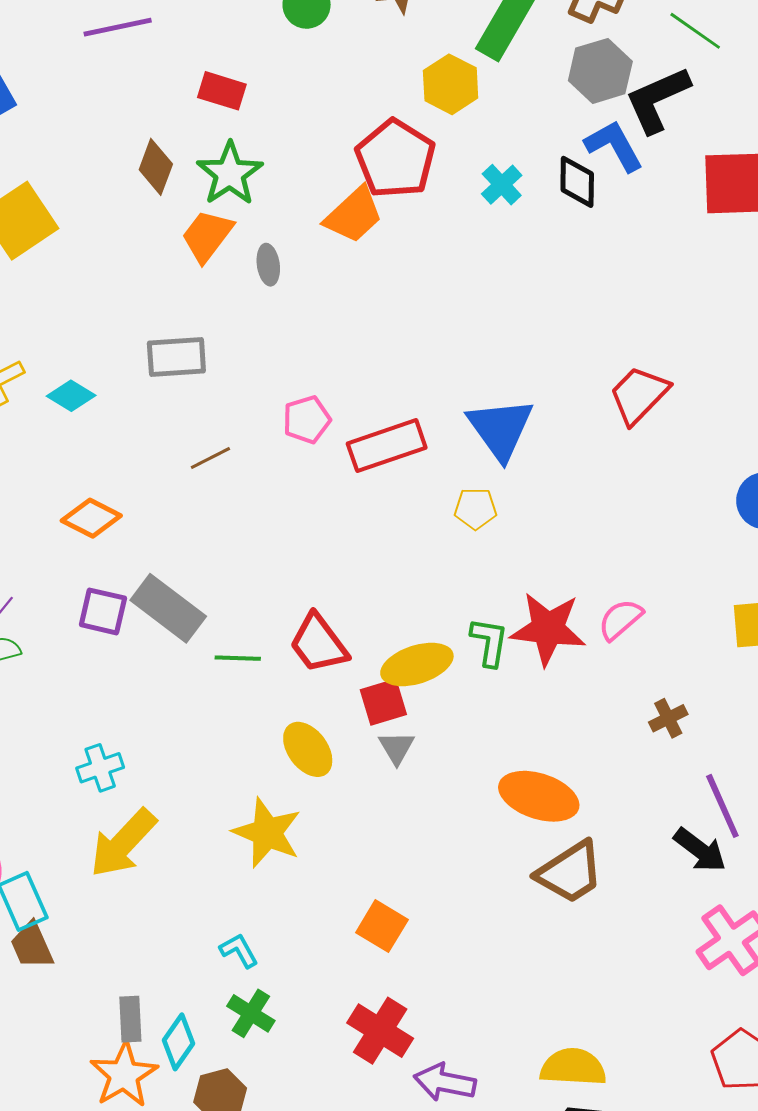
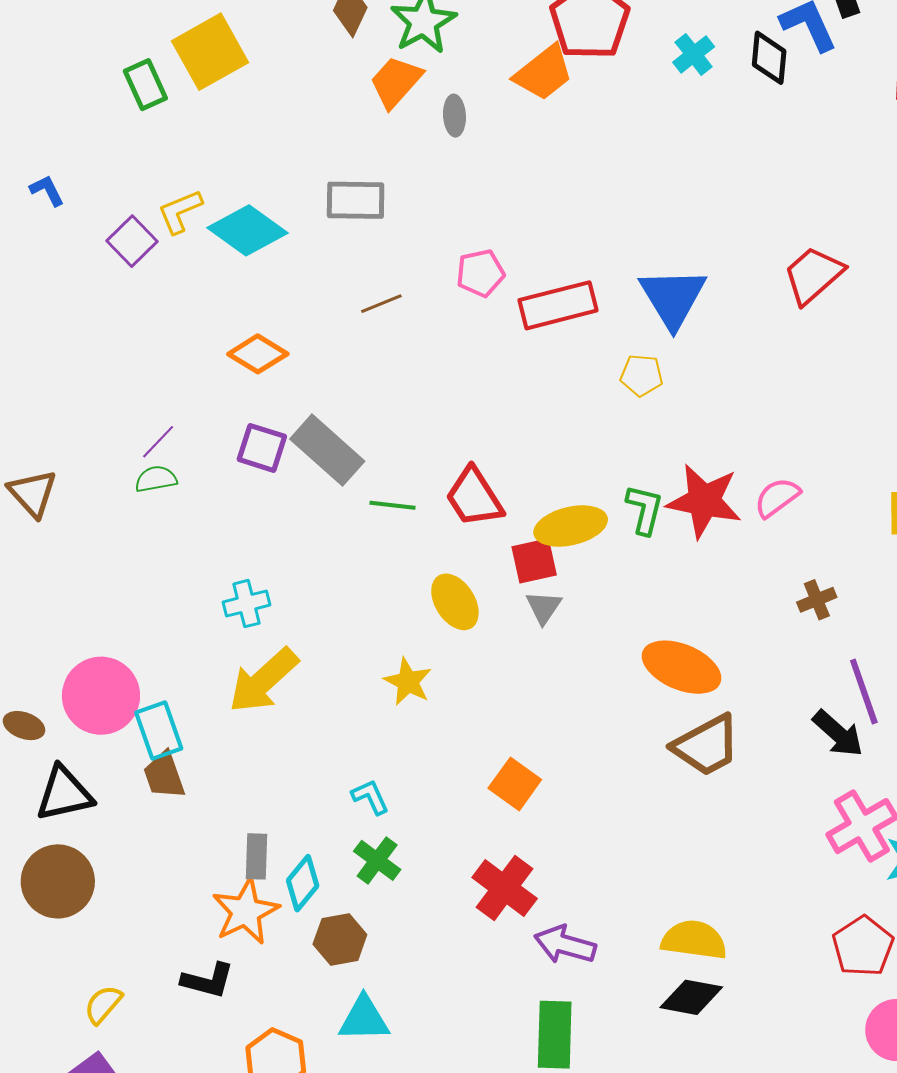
cyan diamond: (71, 396) -> (248, 230), size x1.6
yellow star: (267, 833) -> (408, 682), size x0.7

